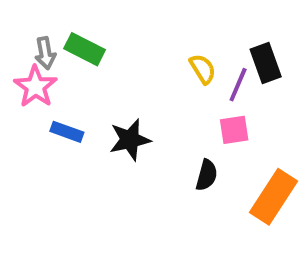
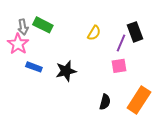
yellow semicircle: (203, 69) -> (94, 33), moved, turned 63
black semicircle: (207, 175) -> (105, 102), moved

